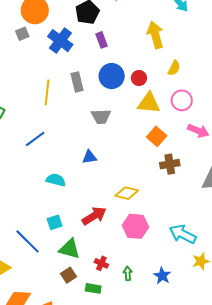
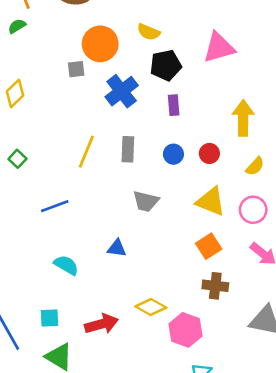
blue circle: (112, 76) -> (173, 154), size x0.6
red circle: (139, 78) -> (209, 153), moved
pink hexagon: (135, 226) -> (185, 330), moved

